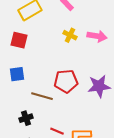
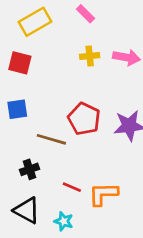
yellow cross: (70, 35) -> (90, 56), turned -32
red pentagon: (66, 81) -> (84, 119), turned 30

